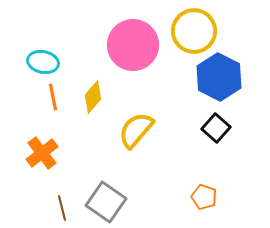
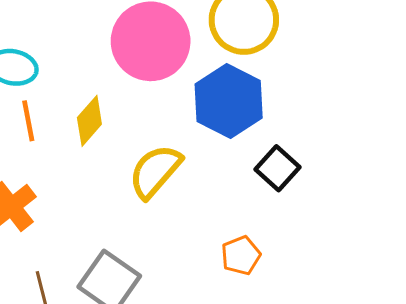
blue hexagon: (219, 77) -> (229, 101), moved
orange pentagon: (204, 197) -> (241, 255), moved, turned 30

